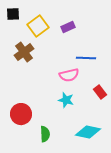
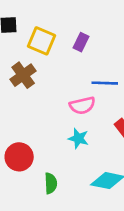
yellow square: (38, 26) -> (41, 41), turned -30
purple rectangle: (68, 27) -> (81, 42), turned -40

